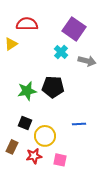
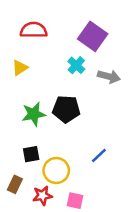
yellow triangle: (11, 44) -> (20, 68), moved
black square: (25, 123) -> (31, 154), turned -32
blue line: (79, 124) -> (99, 155), turned -40

